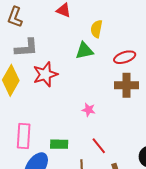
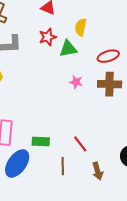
red star: (45, 74) -> (48, 37), moved, size x0.7
pink star: (89, 110) -> (76, 82), moved

